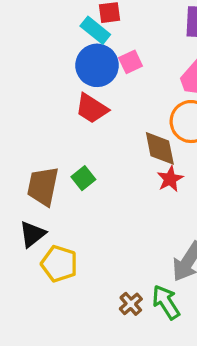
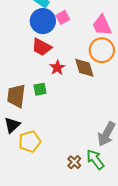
green square: (83, 178) -> (40, 89), turned 32
red star: (170, 179) -> (57, 68), moved
yellow pentagon: (59, 264) -> (30, 142), turned -30

